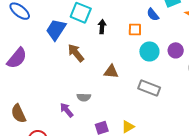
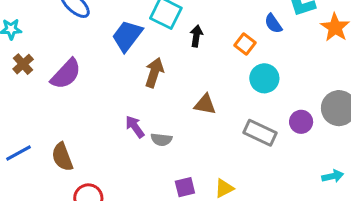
orange square: (135, 29) -> (245, 44), turned 32
purple circle: (176, 50) -> (301, 122), moved
brown arrow: (76, 53) -> (154, 73), turned 54
purple arrow: (67, 110) -> (135, 127), moved

